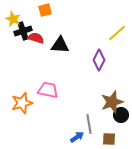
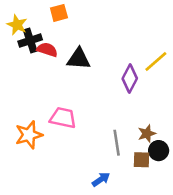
yellow line: (117, 33) -> (156, 61), moved
brown star: (112, 102) -> (147, 134), size x0.6
gray line: (89, 124) -> (117, 143), moved
brown square: (109, 139) -> (142, 160), moved

